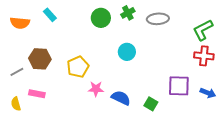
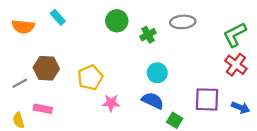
green cross: (128, 13) -> (148, 35), moved
cyan circle: (127, 52) -> (157, 73), moved
red cross: (204, 56) -> (236, 65), turned 30
blue semicircle: (121, 98) -> (153, 101), moved

